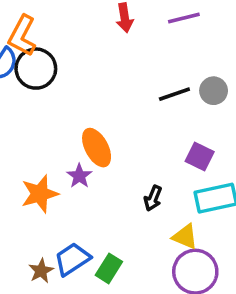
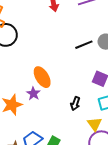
yellow triangle: (185, 237) -> (94, 124), turned 35

